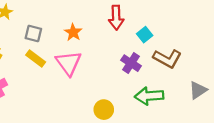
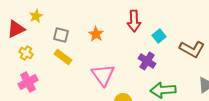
brown L-shape: (167, 58) -> (192, 49), moved
pink triangle: (69, 63) -> (103, 75), moved

